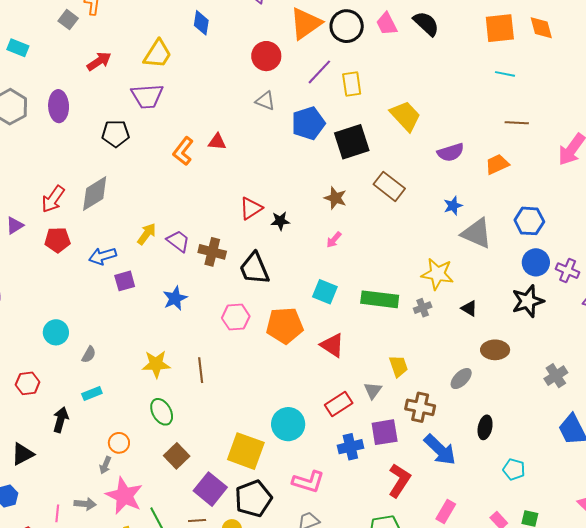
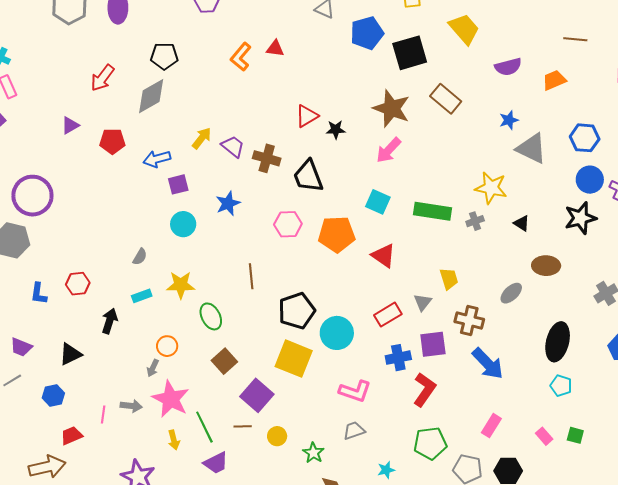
black pentagon: (116, 134) -> (164, 56), moved
brown star: (335, 198) -> (391, 109), size x1.6
red arrow: (53, 199) -> (102, 78), moved
pink arrow: (334, 240) -> (389, 150), size x1.6
cyan circle: (56, 332) -> (183, 224), moved
yellow star: (156, 364) -> (181, 285), moved
black ellipse: (485, 427) -> (558, 342), moved, size x1.6
red L-shape: (399, 480) -> (424, 390), moved
black pentagon: (253, 499) -> (297, 311), moved

